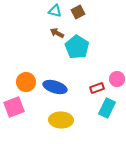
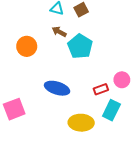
orange circle: (26, 82) -> (27, 46), moved
yellow ellipse: (61, 120) -> (81, 123), moved

